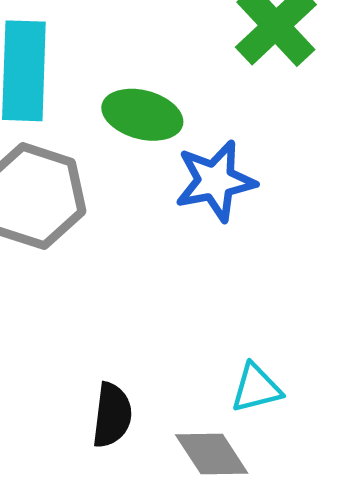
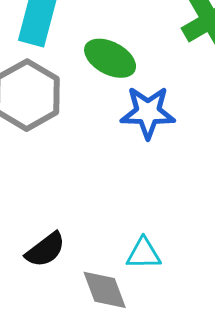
black semicircle: (112, 415) -> (45, 250), turned 33

